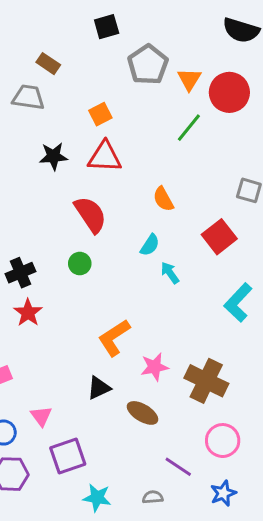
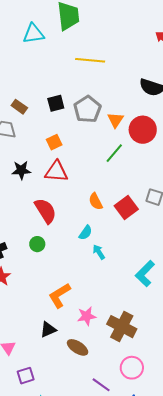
black square: (107, 27) -> (56, 103), moved
red square: (219, 237) -> (126, 207), moved
purple square: (68, 456) -> (26, 376), size x0.7

